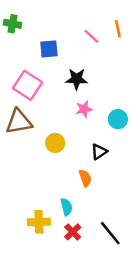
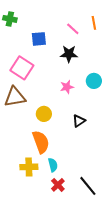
black star: (76, 79) -> (69, 54), moved
cyan circle: (118, 119) -> (94, 81), moved
orange semicircle: (85, 178) -> (41, 142), moved, size x1.6
yellow cross: (39, 222) -> (29, 167), moved

